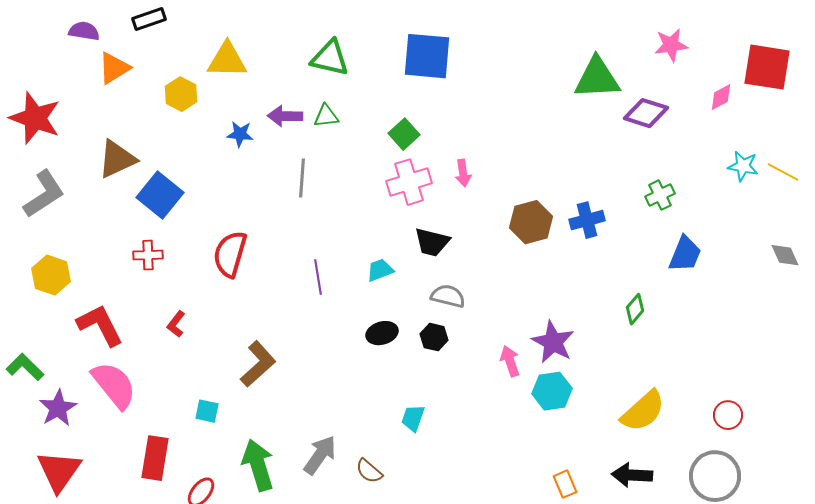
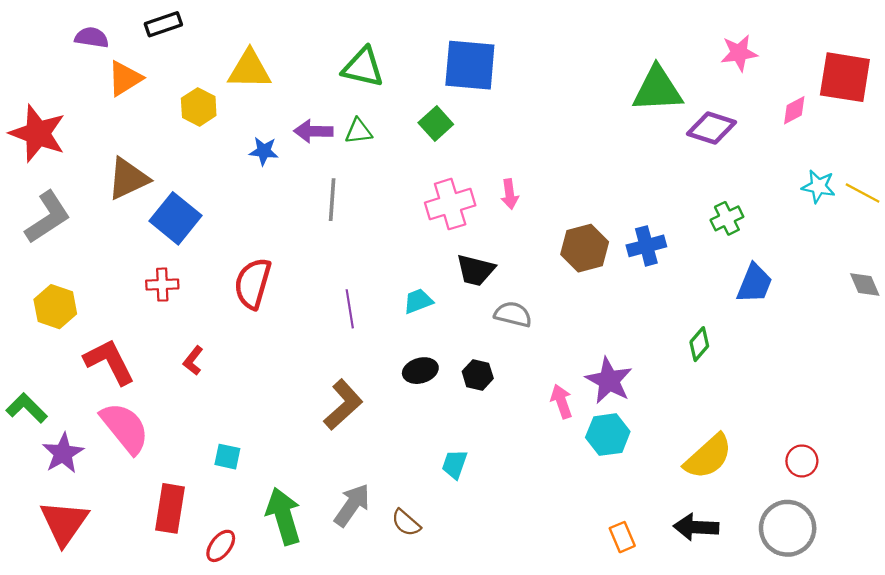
green square: (404, 134) -> (436, 124), moved
gray semicircle: (448, 296) -> (513, 314), moved
brown L-shape: (258, 364) -> (343, 405), moved

